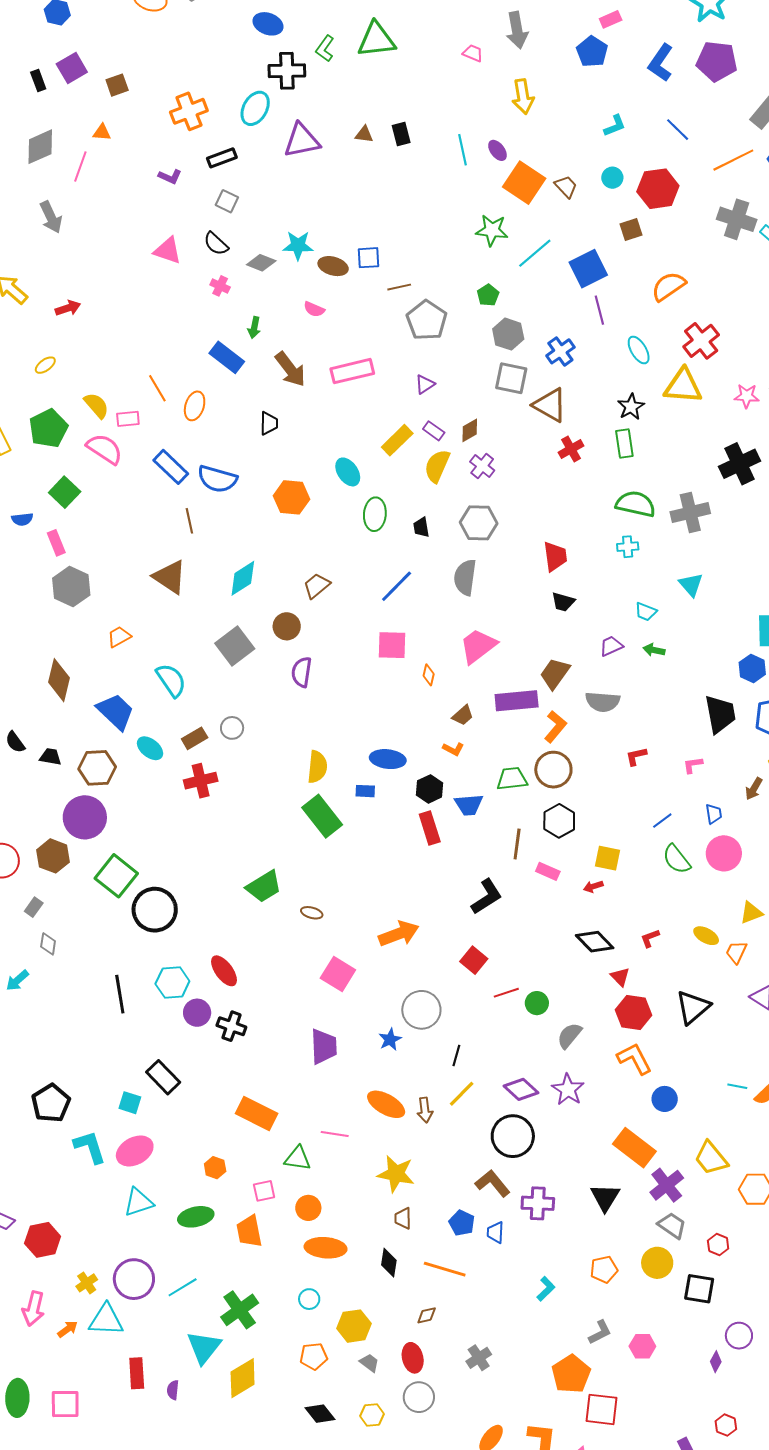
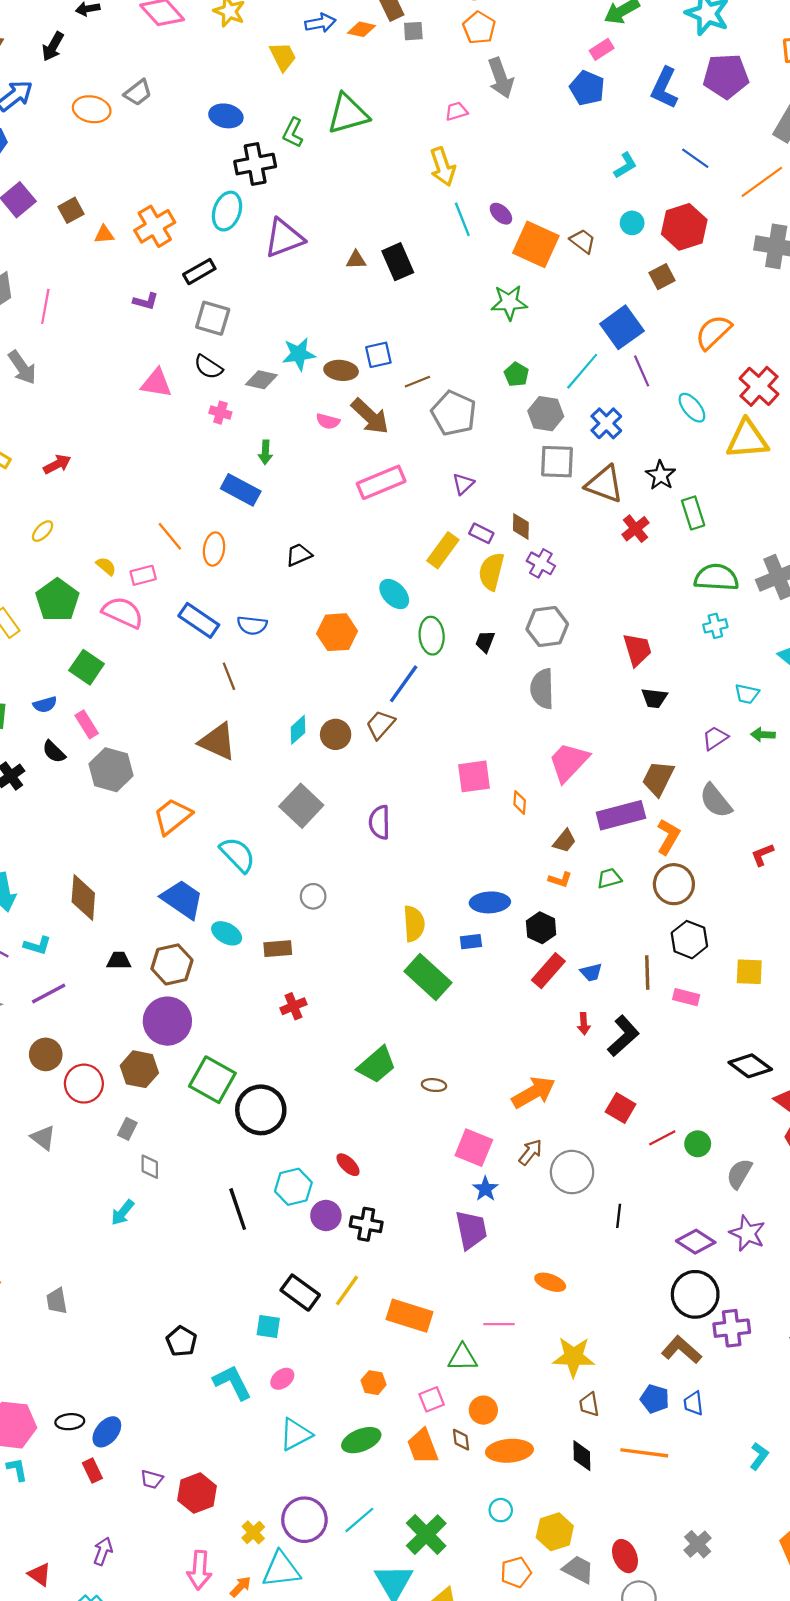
pink trapezoid: (473, 53) -> (456, 111), turned -30
yellow arrow: (523, 97) -> (443, 167), moved
orange triangle: (102, 132) -> (104, 234), moved
brown triangle: (364, 134) -> (356, 260), moved
black rectangle: (401, 134) -> (398, 262), moved, size x1.4
gray square: (227, 201) -> (213, 318), size x1.4
cyan line: (535, 253) -> (582, 371), moved
brown arrow: (290, 369) -> (370, 416), moved
yellow semicircle: (97, 405) -> (106, 566), size x0.7
black star: (631, 407) -> (661, 475), moved
black trapezoid: (269, 423) -> (299, 555), turned -105
brown diamond: (470, 430) -> (521, 526), turned -50
blue semicircle: (217, 479) -> (252, 625), size x0.7
black trapezoid: (421, 527) -> (485, 642), turned 40
cyan diamond: (243, 578) -> (298, 730), size x0.7
blue line: (397, 586) -> (404, 684), moved
brown circle: (287, 626) -> (336, 734), moved
orange trapezoid: (119, 637) -> (172, 816), size x1.5
brown diamond: (59, 680) -> (83, 897), moved
gray semicircle: (603, 702) -> (716, 801), turned 56
brown rectangle: (195, 738) -> (278, 949), moved, turned 35
black semicircle: (15, 742) -> (54, 752), moved
green trapezoid: (512, 779) -> (609, 878), moved, size x0.7
red cross: (201, 781) -> (293, 1006), moved, size x0.7
blue trapezoid: (469, 805) -> (591, 972), moved, size x0.7
red rectangle: (430, 828) -> (548, 971), turned 68
red arrow: (593, 887) -> (584, 1024), moved, turned -66
red ellipse: (224, 971) -> (348, 1165), size x0.7
blue star: (390, 1039) -> (485, 1189), moved
yellow line: (462, 1094) -> (347, 1290), moved
black pentagon: (51, 1103) -> (181, 1341), size x0.7
orange ellipse: (386, 1104) -> (550, 1282), size x0.7
brown arrow: (425, 1110) -> (530, 1152), moved, turned -125
pink ellipse: (135, 1151) -> (282, 1379), size x0.6
purple cross: (538, 1203) -> (732, 1328), moved
brown diamond: (427, 1315) -> (461, 1440), moved, turned -75
gray trapezoid: (369, 1363) -> (578, 1569), size x1.4

